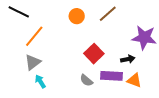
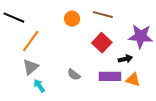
brown line: (108, 14) -> (103, 15), turned 60
red square: (94, 54) -> (102, 43), moved
gray semicircle: (86, 80) -> (74, 75), moved

